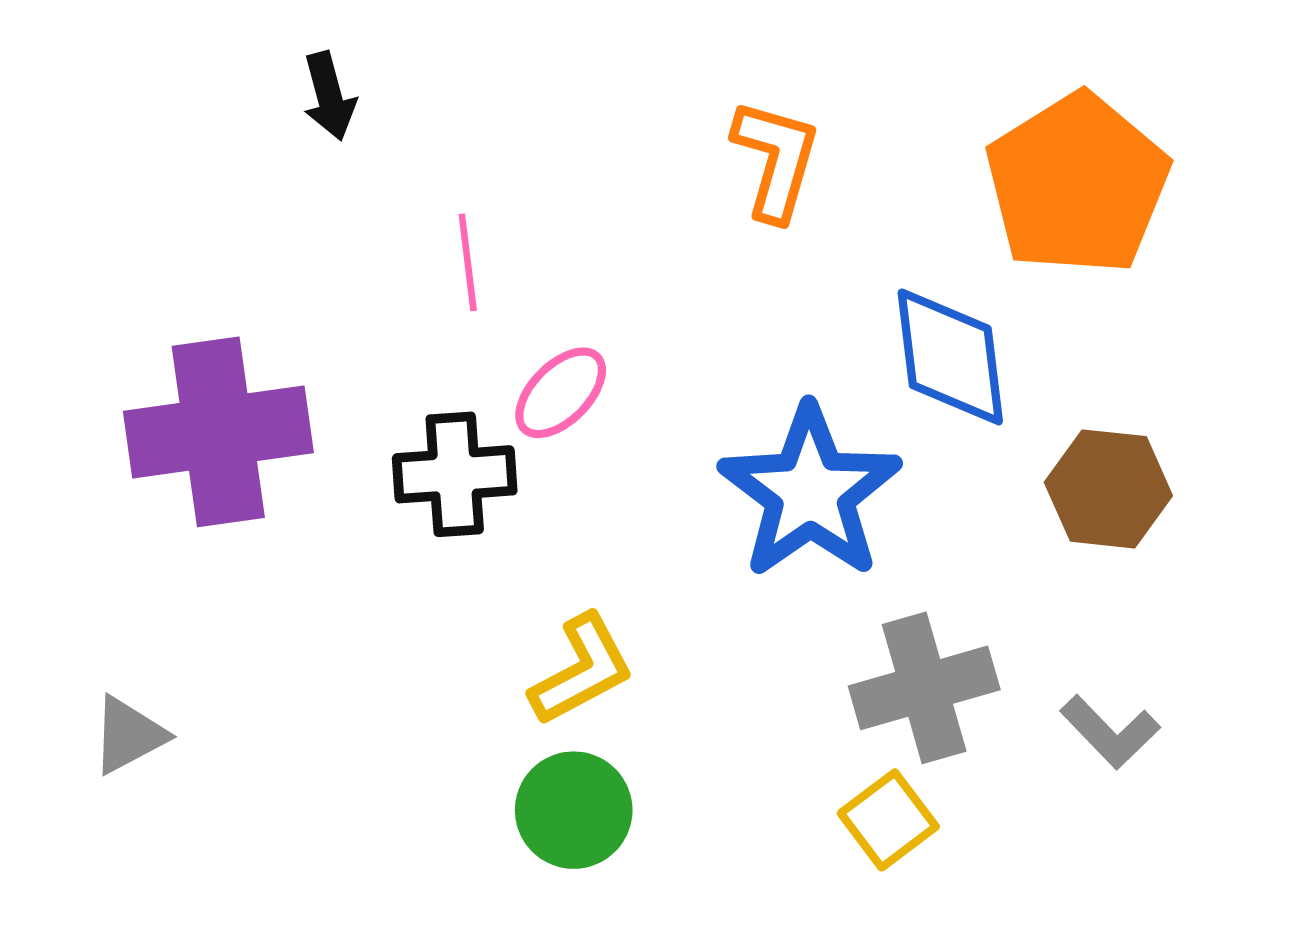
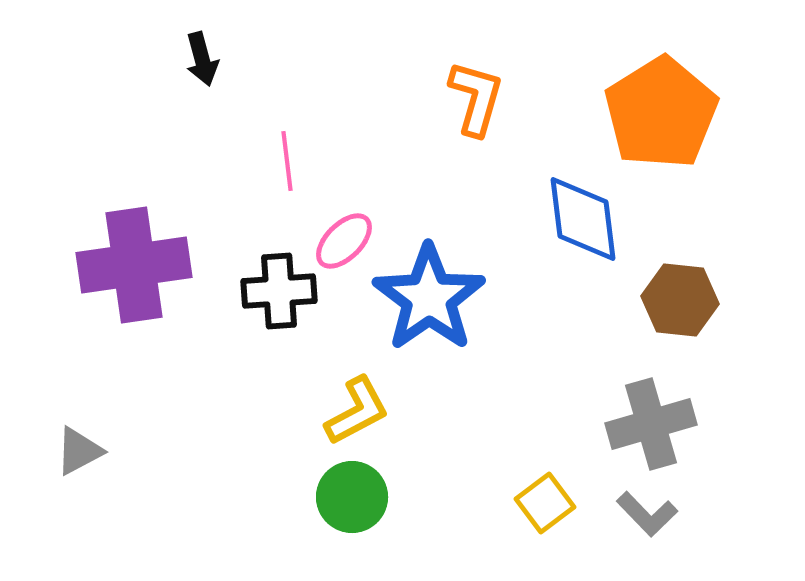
blue star: (810, 492) -> (429, 298), moved
gray cross: (924, 688) -> (651, 424), moved
gray L-shape: (1110, 732) -> (647, 514), moved

